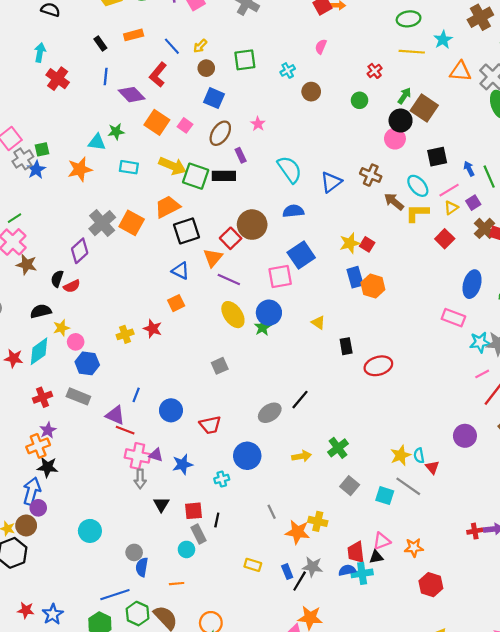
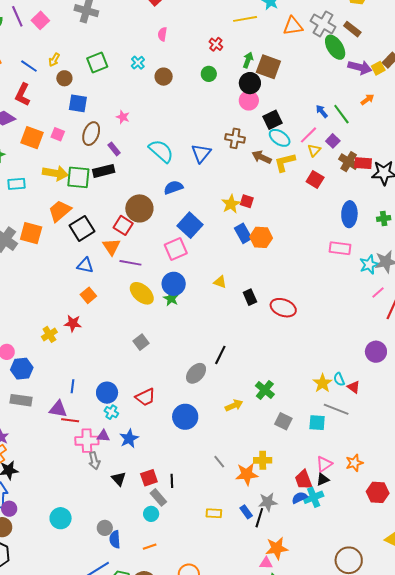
black square: (437, 157) -> (272, 120), moved
red ellipse: (378, 366) -> (283, 308), turned 50
cyan cross: (222, 479) -> (111, 412), moved, turned -32

